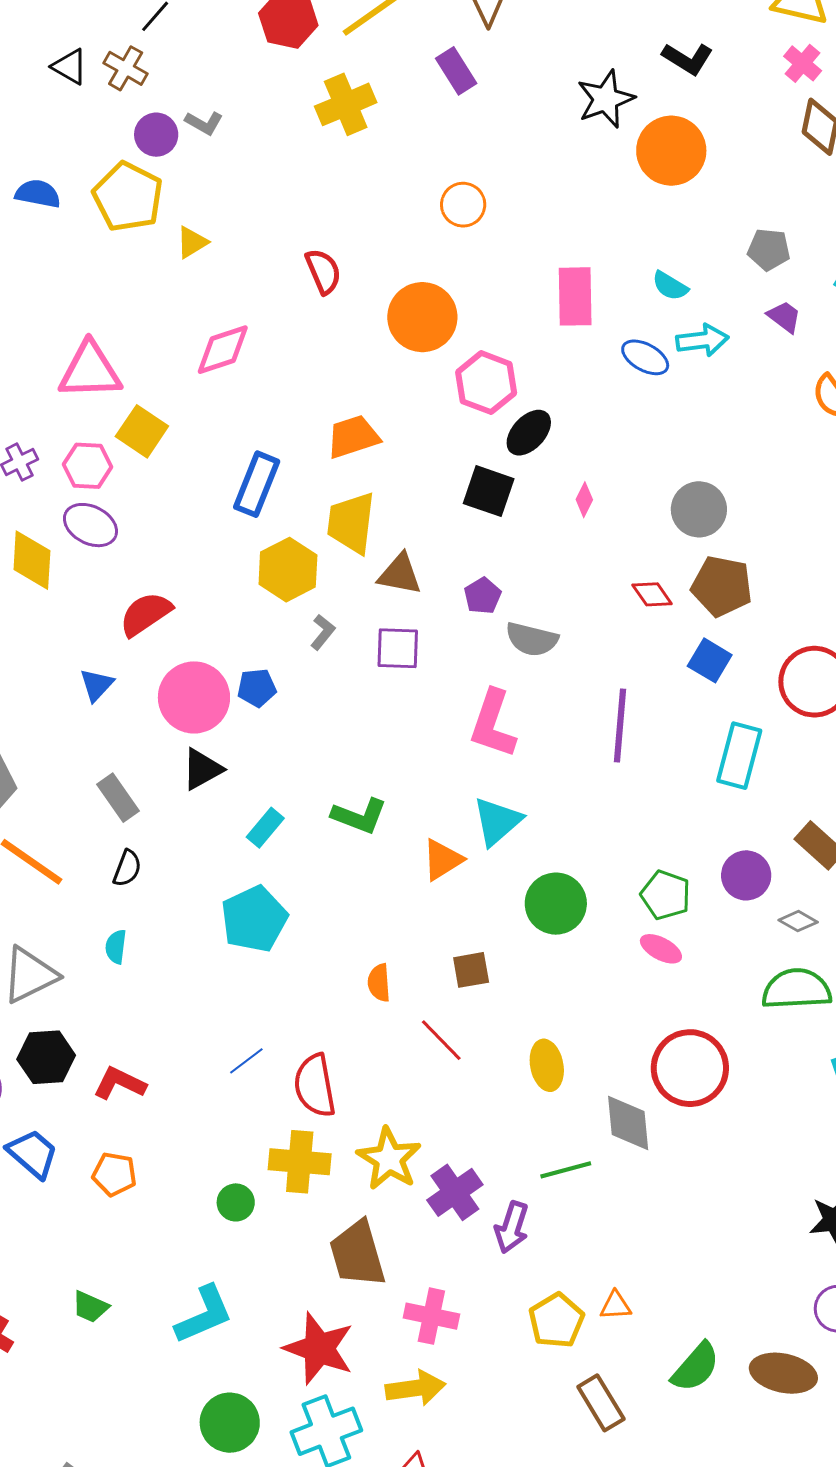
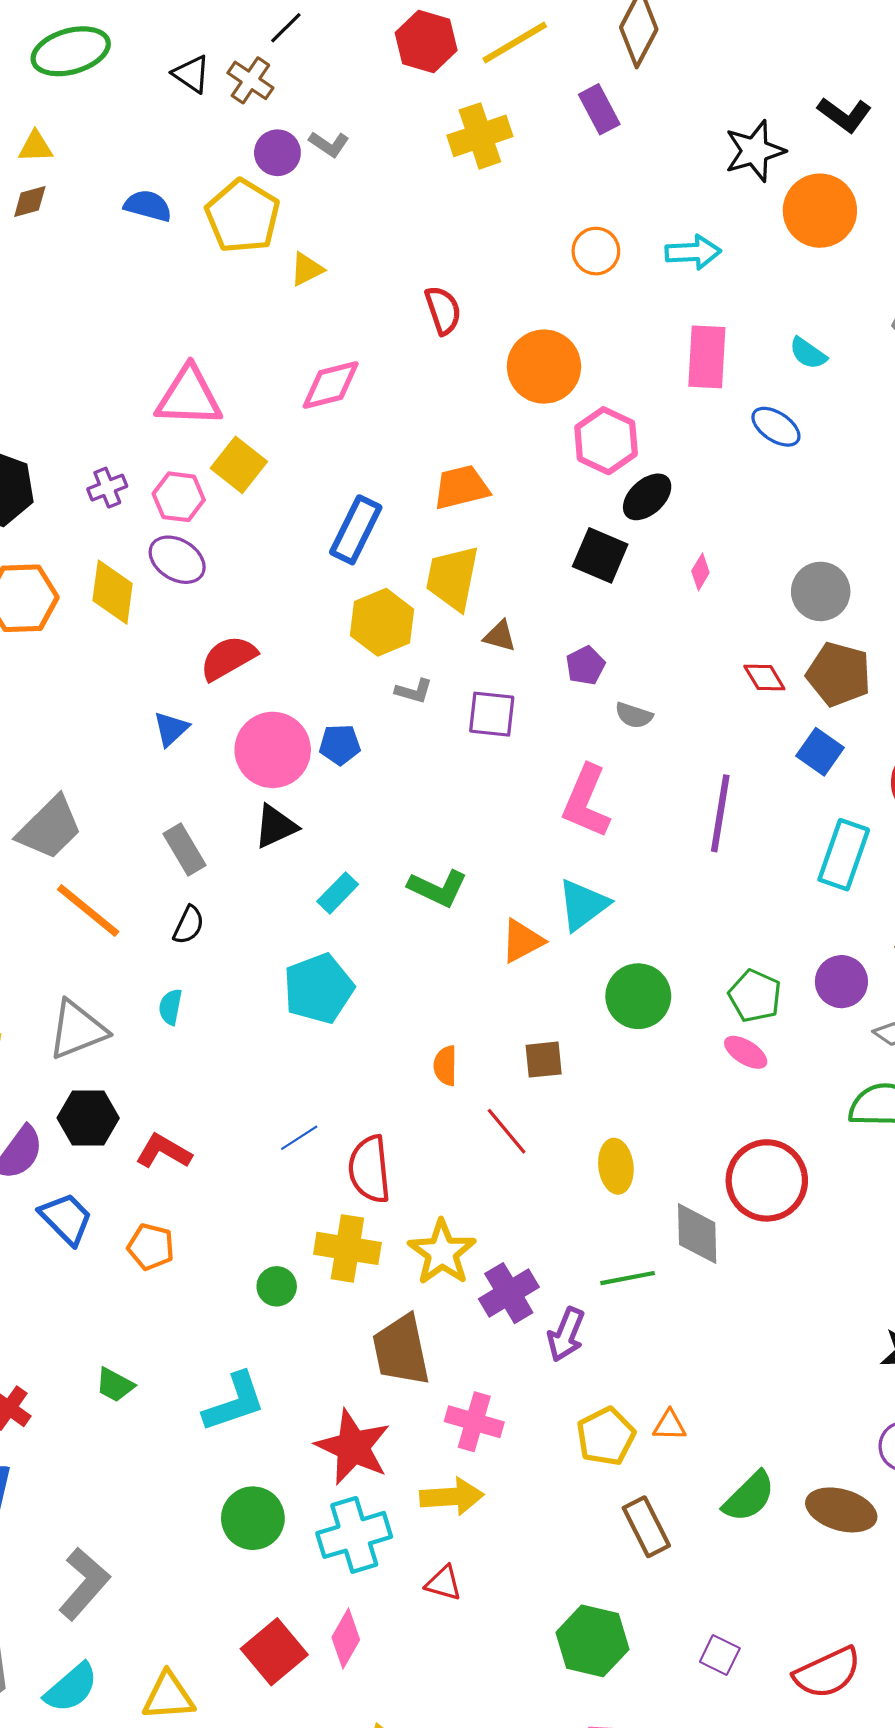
cyan arrow: (702, 340) -> (693, 252), moved
brown triangle: (400, 574) -> (500, 636), size x0.7
gray L-shape: (323, 632) -> (414, 691), turned 63
gray semicircle: (532, 639) -> (634, 715), size x0.7

